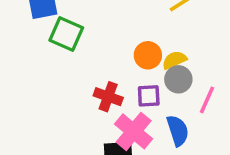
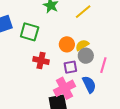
green square: (66, 34) -> (30, 32), moved
red cross: (108, 97) -> (41, 60), moved
pink cross: (134, 131) -> (64, 88), turned 30

